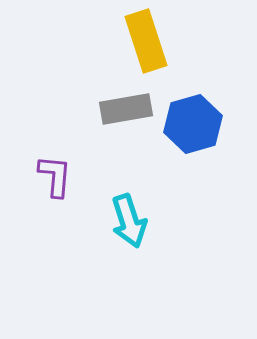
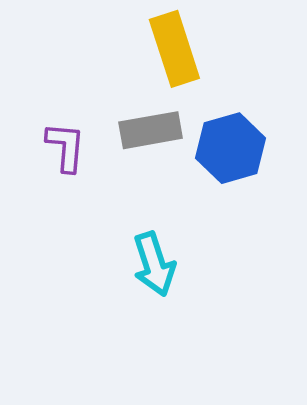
purple L-shape: (55, 176) -> (66, 147), moved

